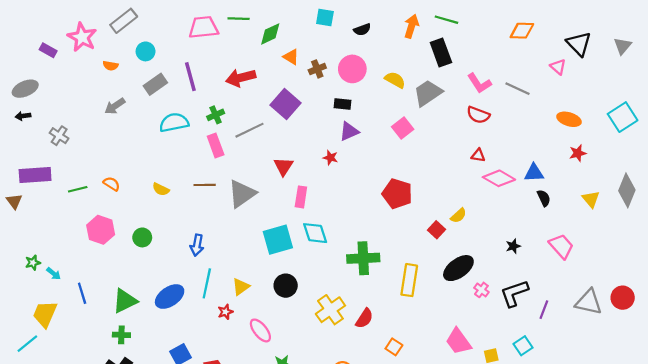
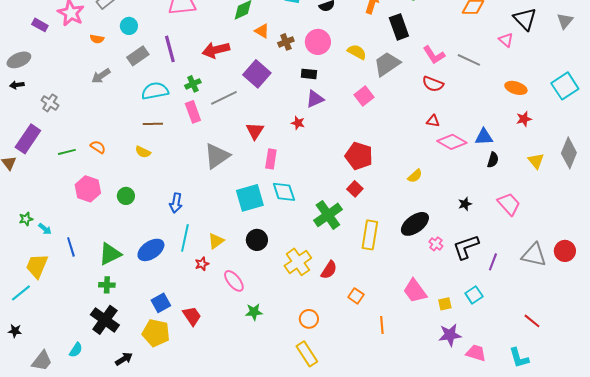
purple rectangle: (35, 175) -> (28, 139), turned -52
brown line: (205, 185) -> (153, 124), moved
black semicircle: (544, 198) -> (493, 160), turned 42
red square: (437, 230) -> (355, 189), moved
green cross: (363, 258) -> (328, 215), turned -32

